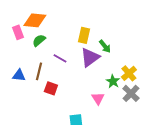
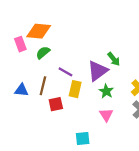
yellow rectangle: (84, 35) -> (75, 89), moved
green star: (113, 81) -> (106, 91), moved
red square: (51, 88) -> (56, 104), turned -32

